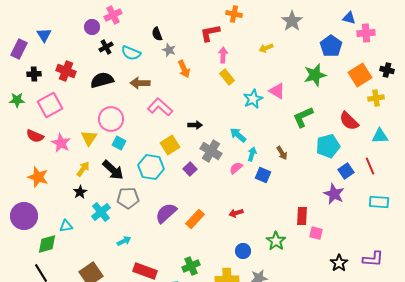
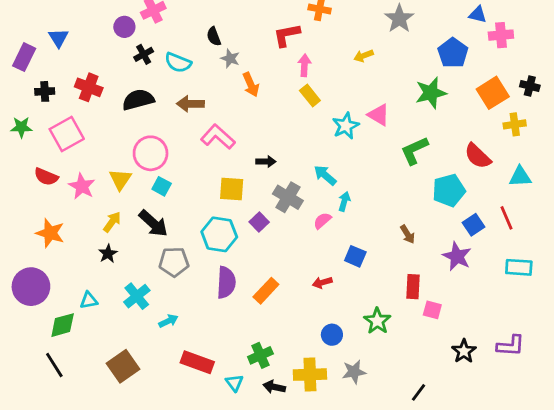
yellow square: (170, 145) -> (232, 189), turned 36
brown arrow: (282, 153) -> (408, 234), moved
cyan hexagon: (151, 167) -> (219, 234), moved
blue square: (263, 175) -> (355, 256), moved
cyan cross: (101, 212) -> (137, 296), moved
purple semicircle: (166, 213) -> (226, 282), turned 135

